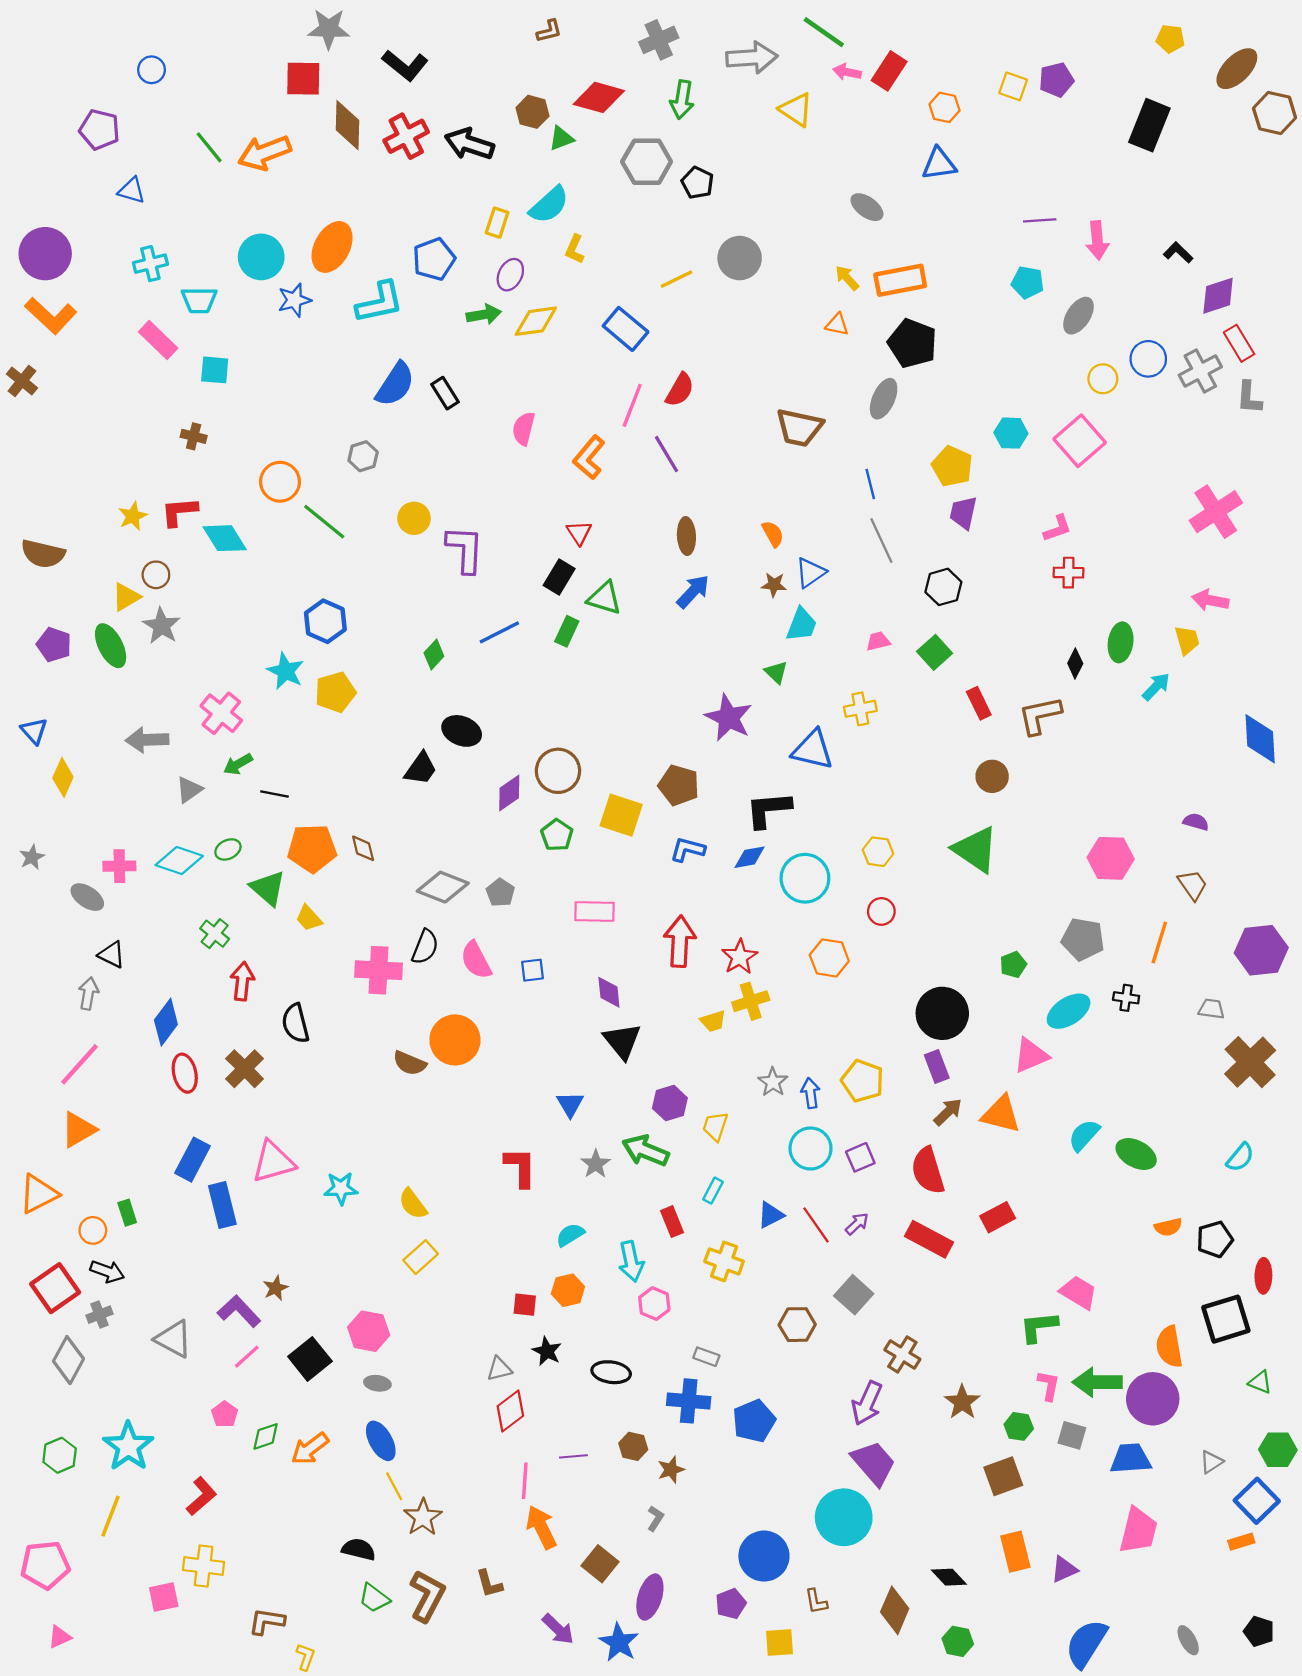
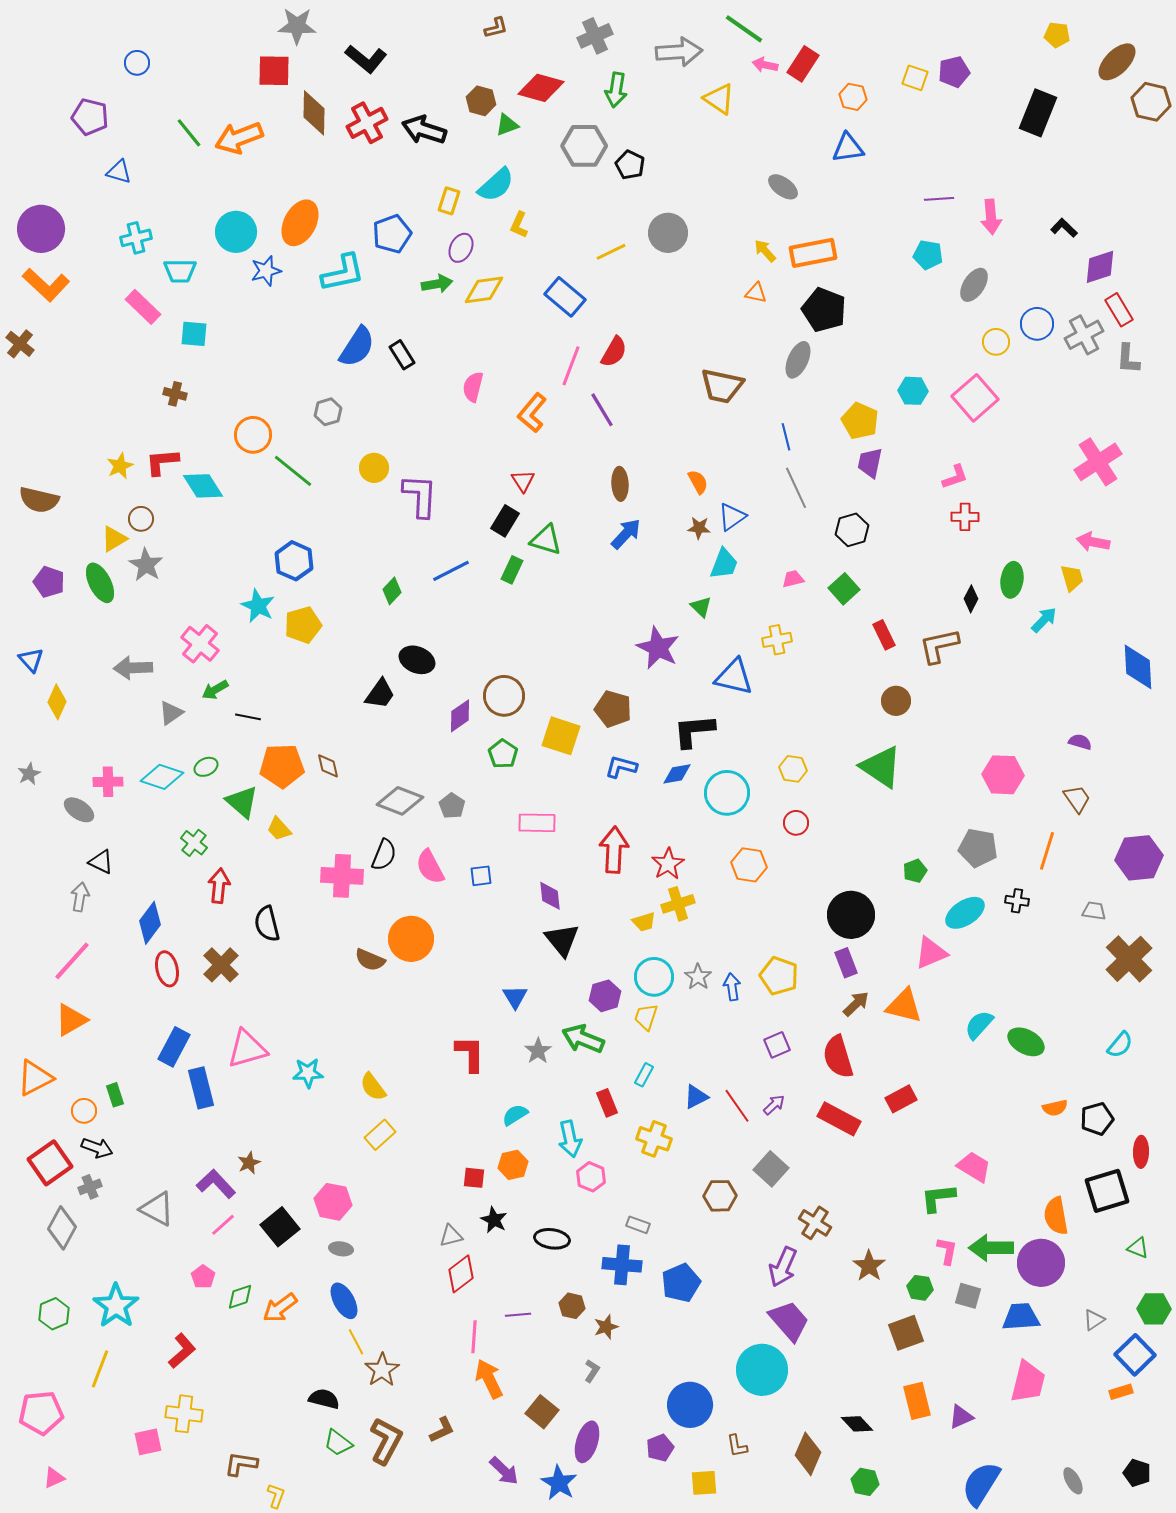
cyan circle: (810, 1148) -> (654, 977), moved
brown L-shape: (489, 1584) -> (442, 1430), turned -100

